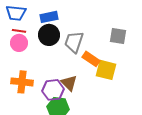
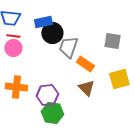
black circle: (49, 35) -> (52, 33), moved
yellow square: (106, 70) -> (119, 79), moved, turned -30
brown triangle: (69, 83) -> (86, 88), moved

